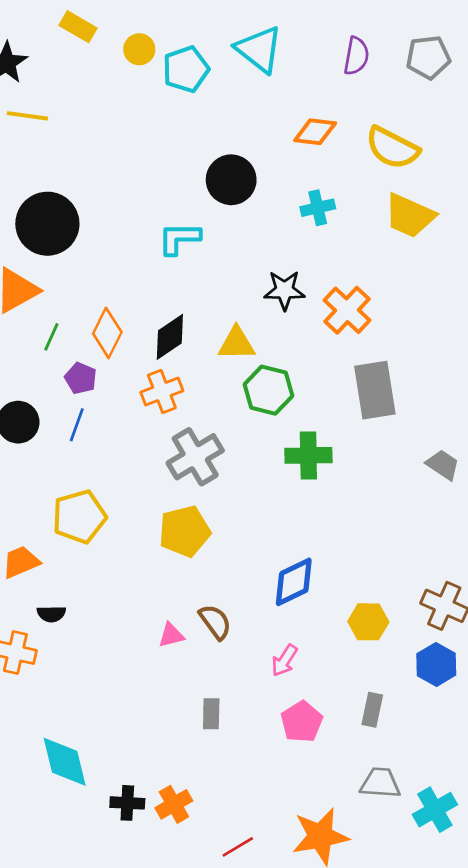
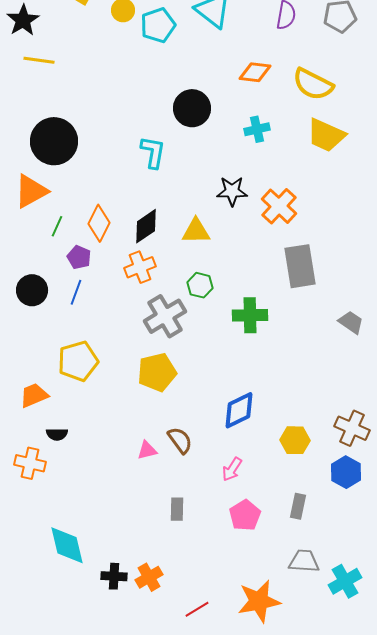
cyan L-shape: (179, 238) -> (153, 152), turned 100
green hexagon: (268, 390) -> (200, 285), moved, size x0.7

